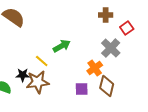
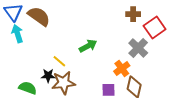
red square: (127, 28) -> (155, 27), size x1.5
yellow line: (42, 61) -> (59, 61), moved

